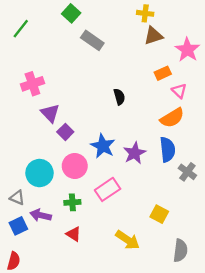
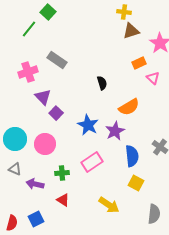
green square: (71, 13) -> (48, 12), moved
green line: (21, 29) -> (29, 29), moved
gray rectangle: (92, 40) -> (57, 60), moved
orange semicircle: (172, 118) -> (129, 107), moved
blue semicircle: (167, 150) -> (132, 156), moved
pink circle: (75, 166) -> (45, 144), moved
cyan circle: (39, 173) -> (15, 139), moved
blue square: (18, 226) -> (36, 219), moved

